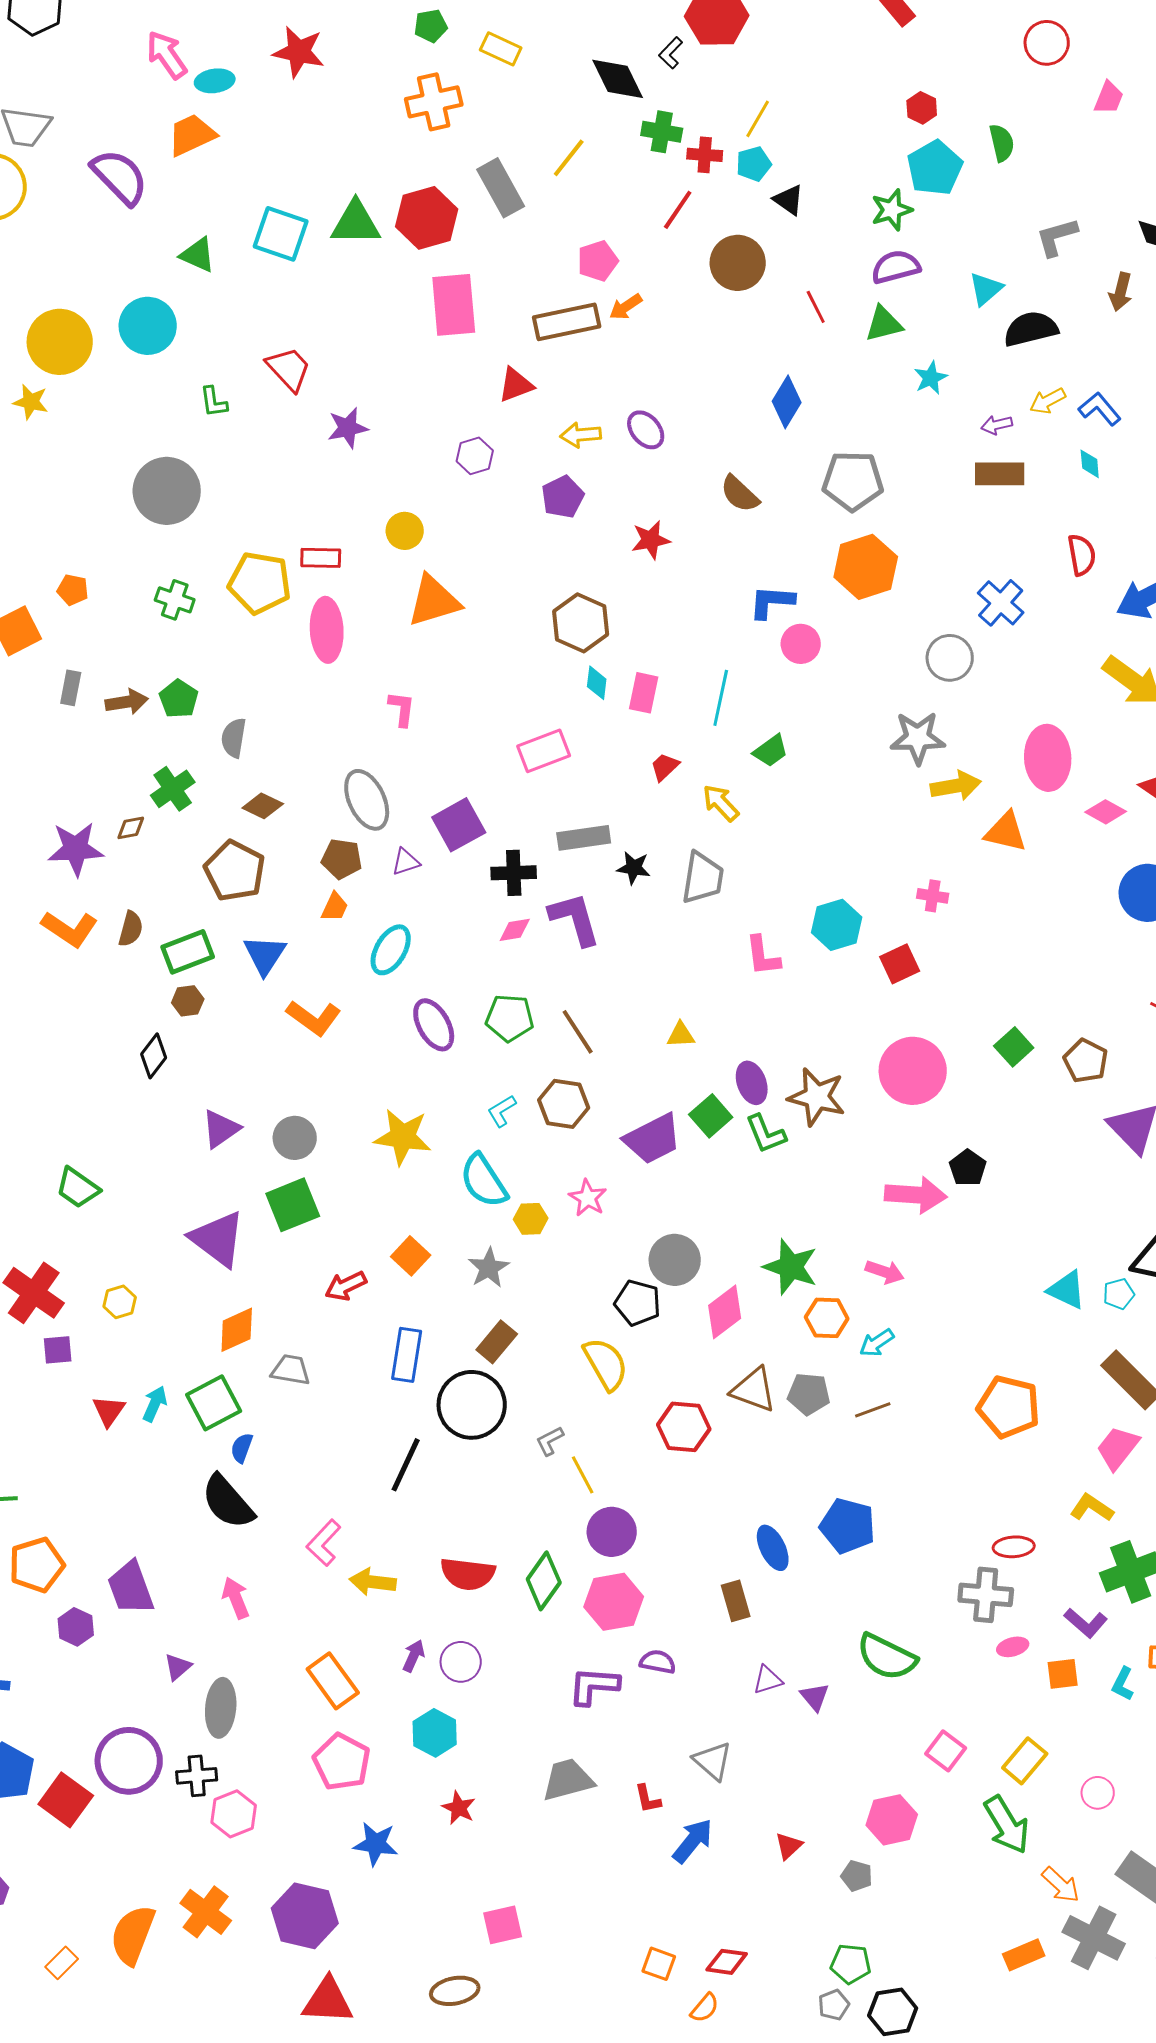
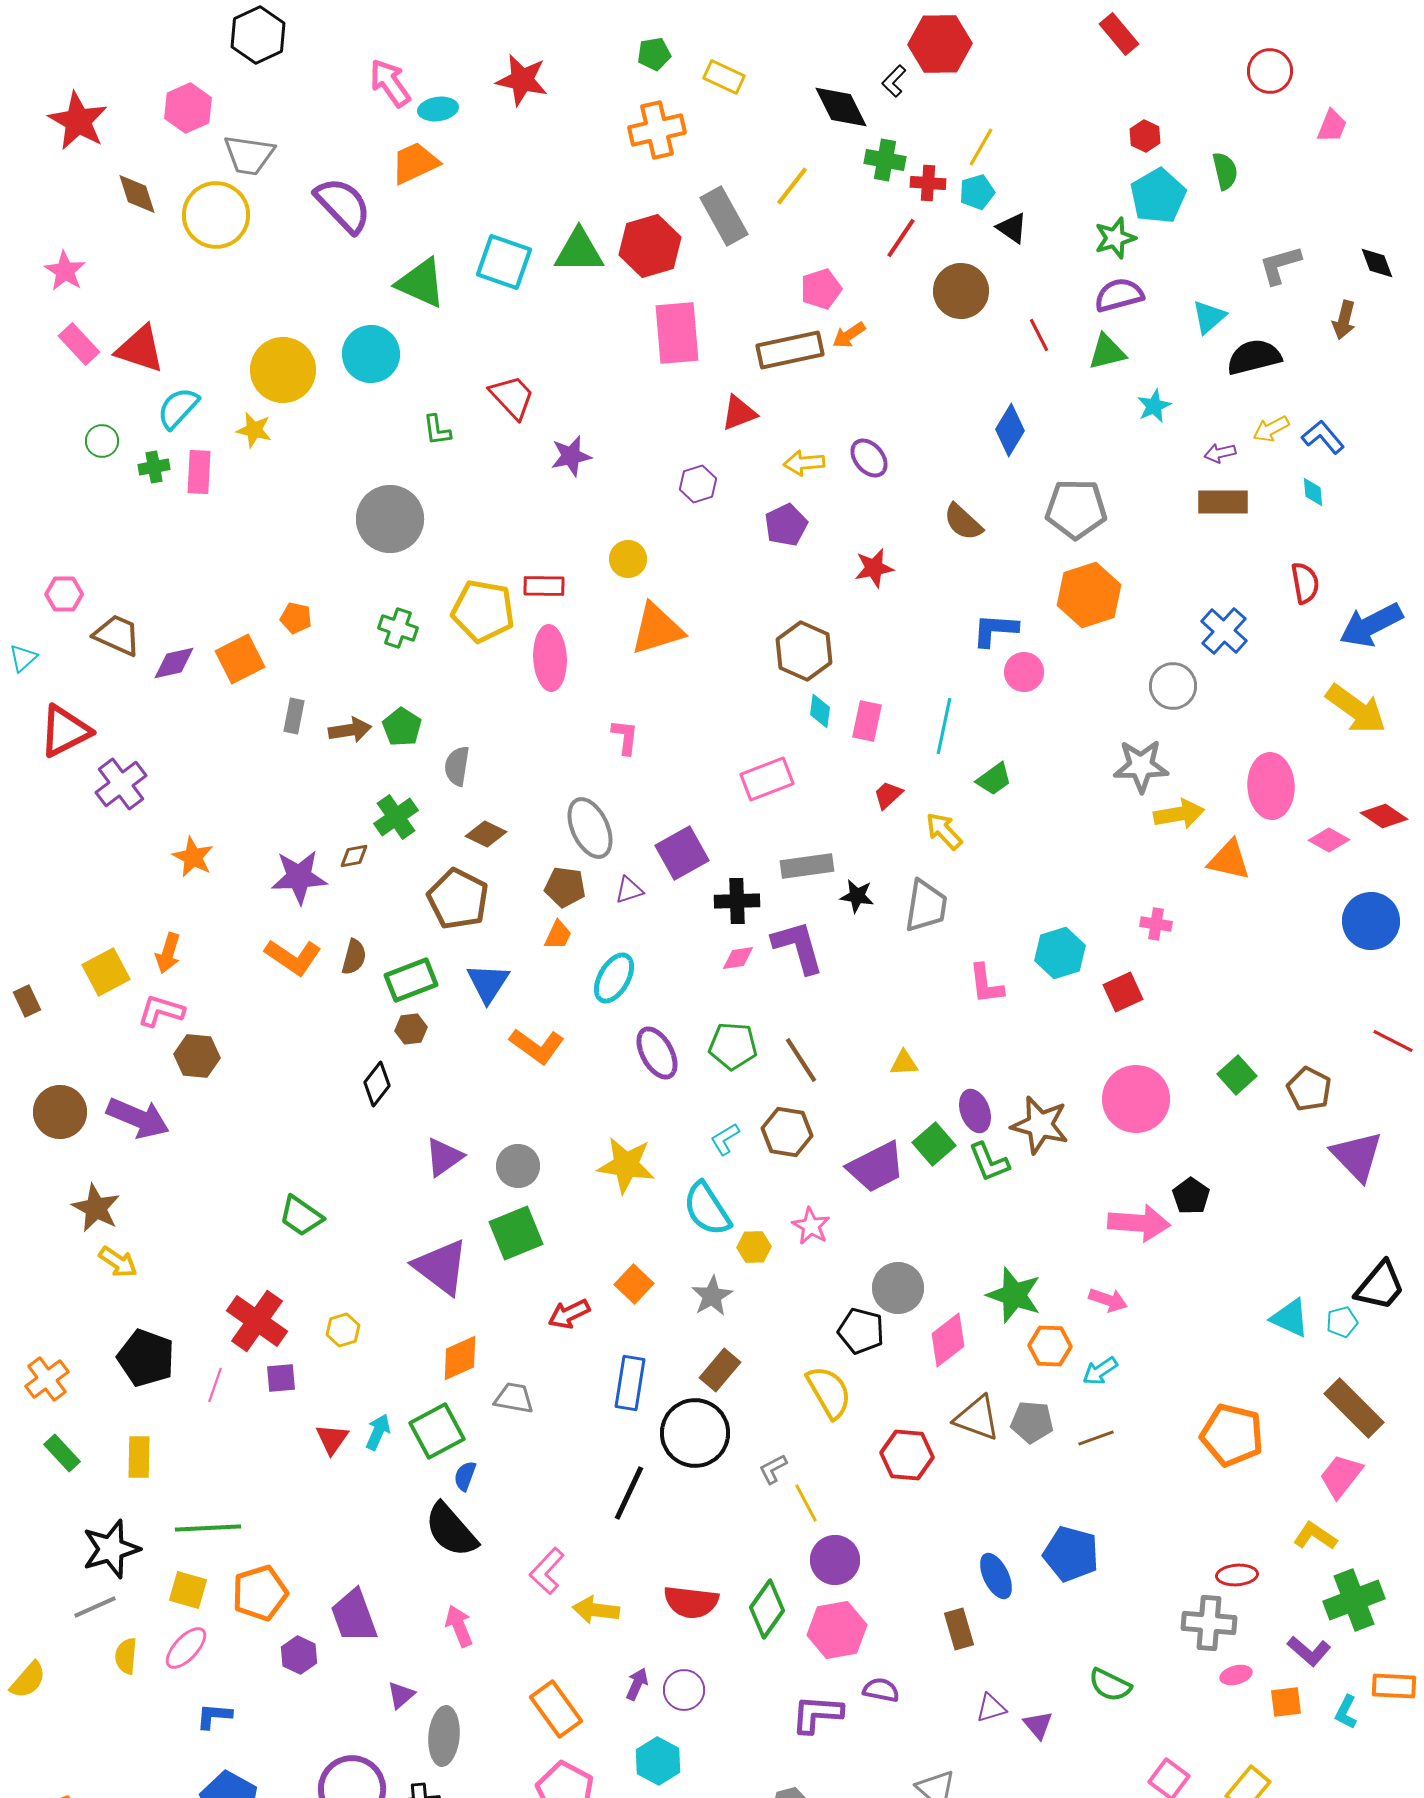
green triangle: (198, 255) -> (421, 283), size x1.4
green semicircle: (887, 1657) -> (1110, 1685), size x0.7

